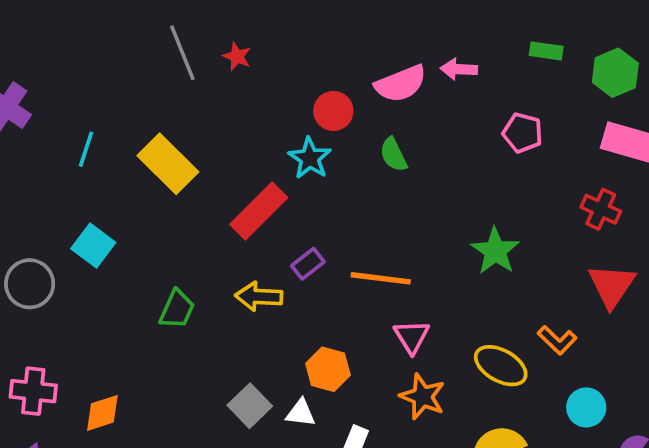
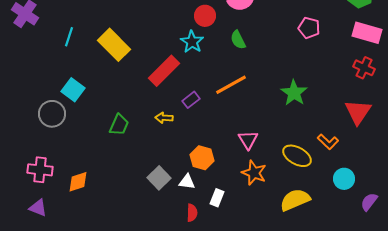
red cross: (601, 209) -> (364, 68), moved
orange line: (381, 278) -> (231, 85), moved, turned -36
gray circle: (30, 284) -> (52, 114), moved
yellow arrow: (259, 297) -> (164, 118), size x0.7

